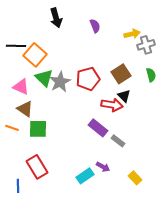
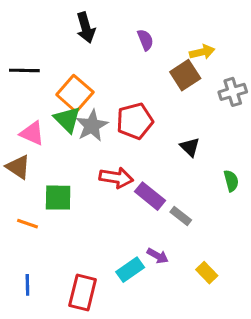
gray cross: (146, 45) -> (233, 92), moved
orange square: (35, 55) -> (75, 93), moved
brown square: (121, 74) -> (185, 75), moved
green semicircle: (151, 75) -> (231, 181), moved
red arrow: (112, 105) -> (116, 178), moved
brown triangle: (25, 109) -> (18, 167), moved
orange line: (12, 128) -> (27, 224), moved
red rectangle: (37, 167) -> (83, 293), moved, turned 45

